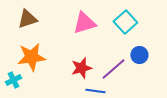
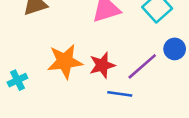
orange star: (31, 57) -> (65, 61), moved

